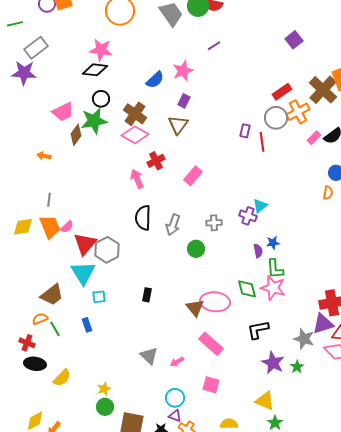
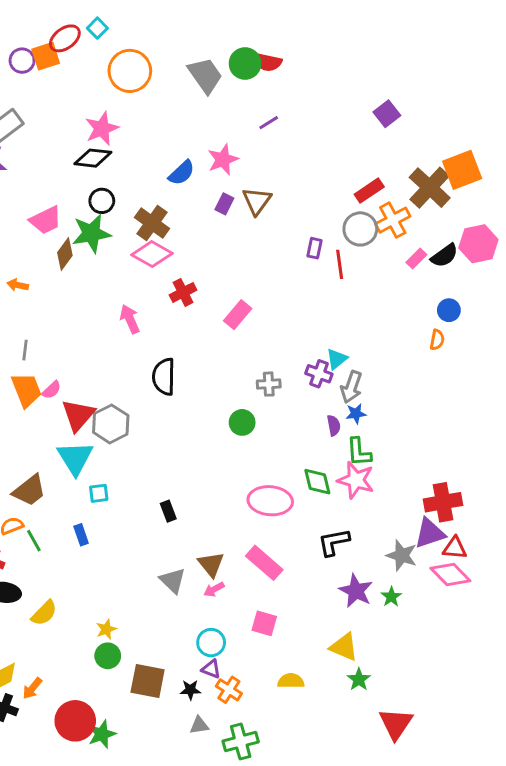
pink star: (101, 50) -> (102, 129), turned -30
brown triangle: (178, 125) -> (257, 201), moved
pink arrow: (137, 179) -> (130, 319), moved
gray arrow: (173, 225) -> (351, 387), moved
black rectangle: (147, 295) -> (168, 511), moved, turned -32
brown triangle: (195, 308) -> (211, 564), moved

